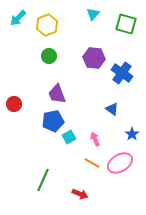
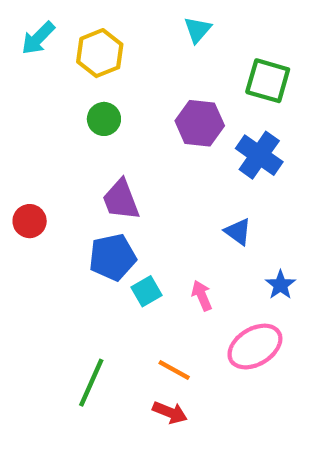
green square: (126, 24) -> (268, 81), moved
orange line: (92, 163) -> (174, 370), moved

